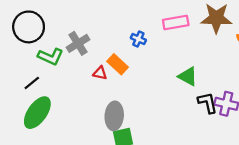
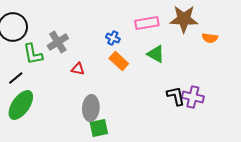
green L-shape: (51, 57) -> (33, 54), turned 55
orange rectangle: (118, 64) -> (119, 61), moved
green triangle: (188, 76) -> (156, 54), moved

